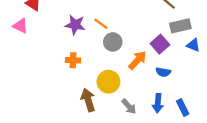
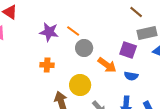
purple square: (160, 44) -> (128, 50), turned -30
orange arrow: (137, 60) -> (107, 65), turned 84

